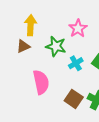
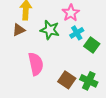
cyan cross: (76, 63) -> (77, 33), moved

